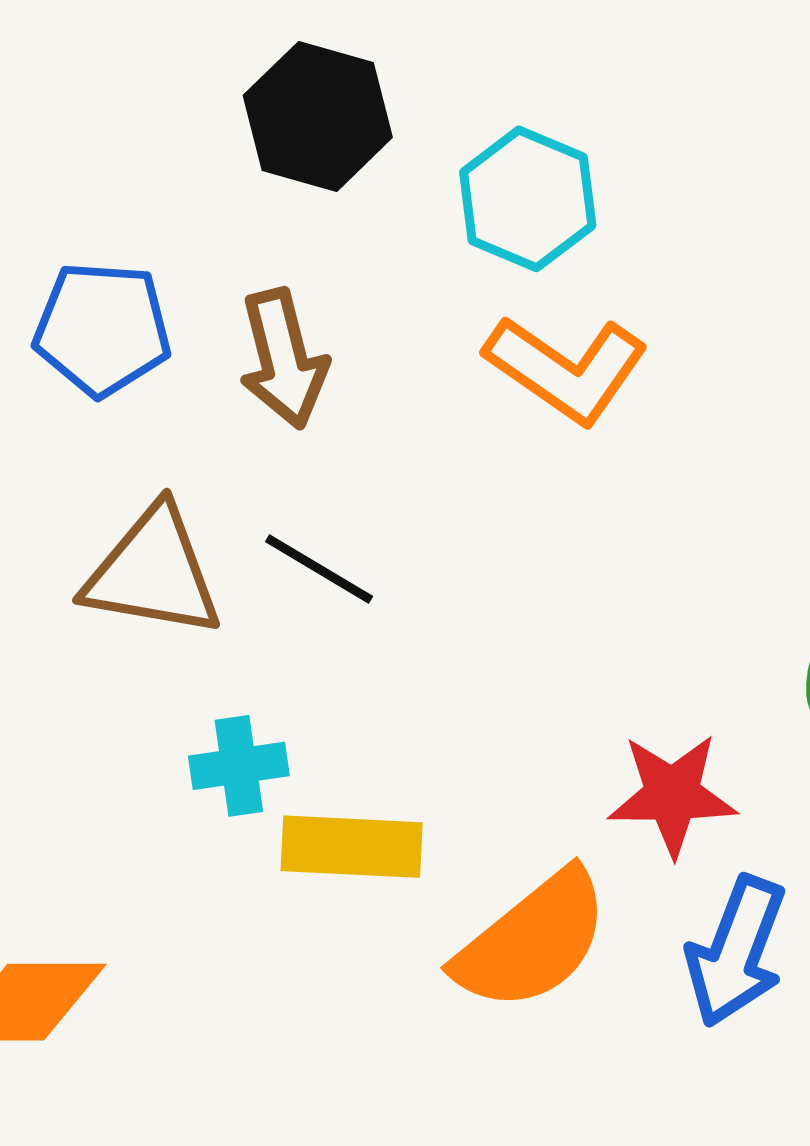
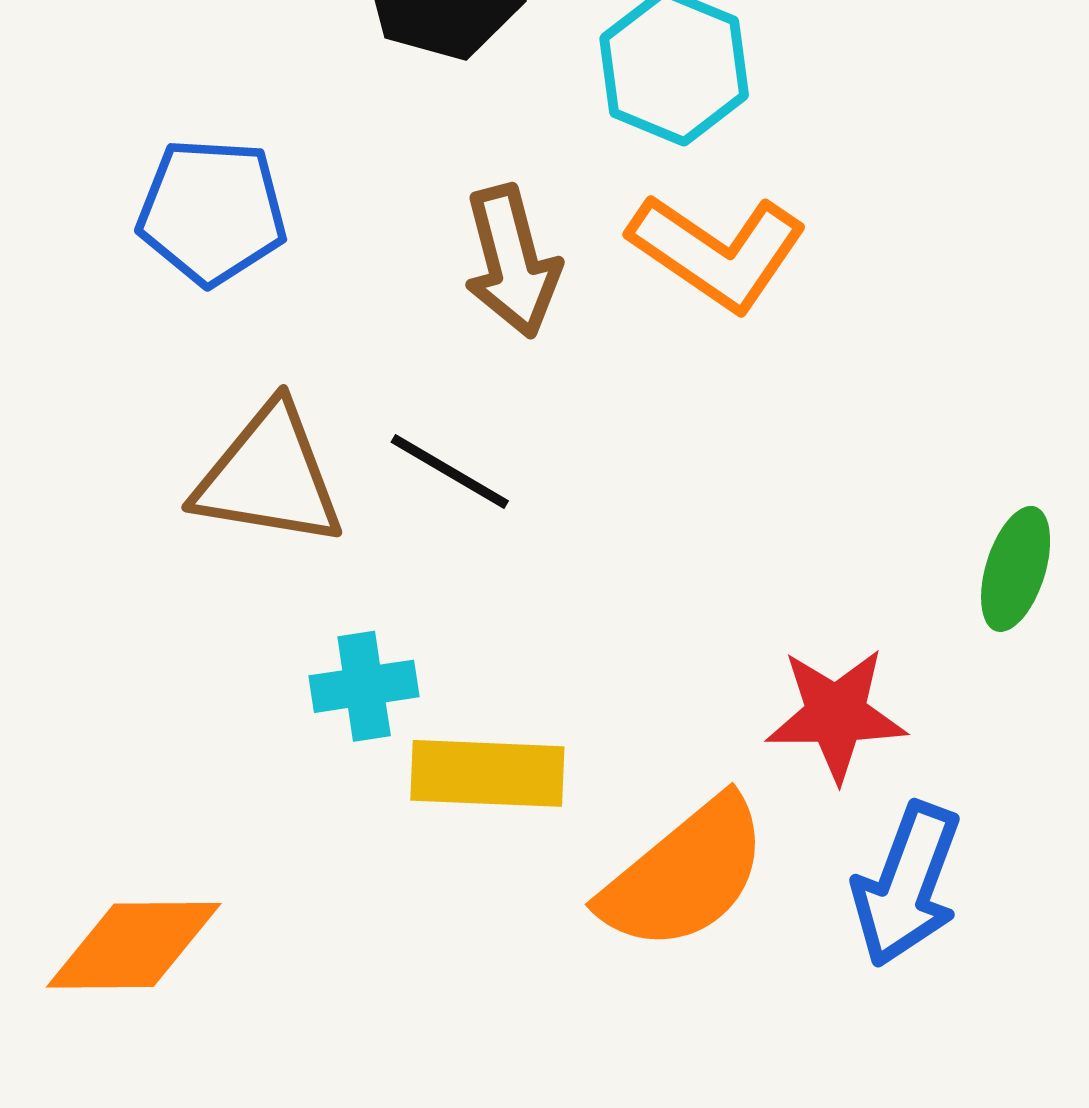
brown arrow: (283, 359) -> (512, 261), moved

